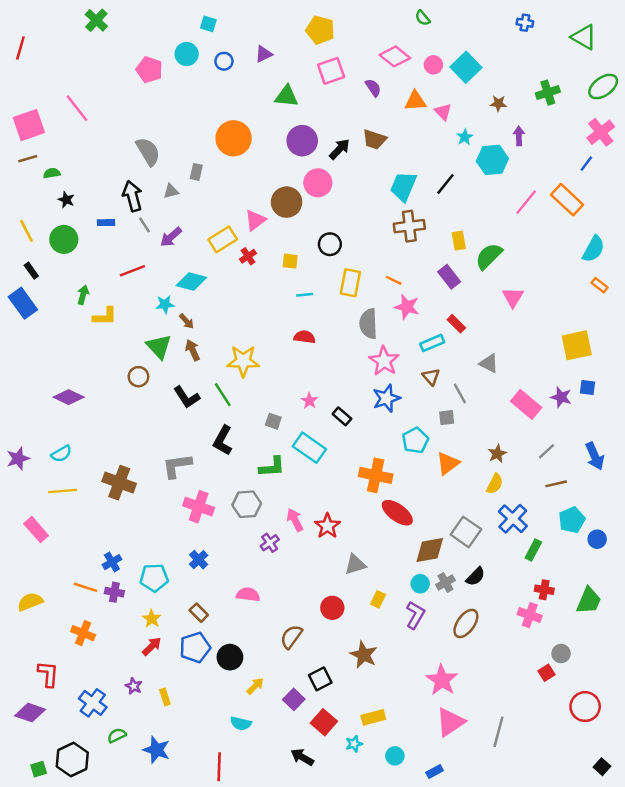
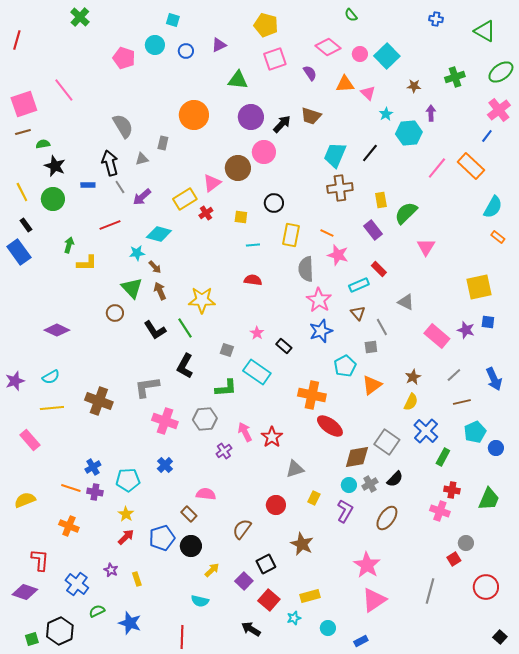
black star: (66, 200) -> (55, 166), size x1.5
brown rectangle: (199, 613) -> (189, 514), moved
gray line: (498, 732) -> (430, 591), moved

